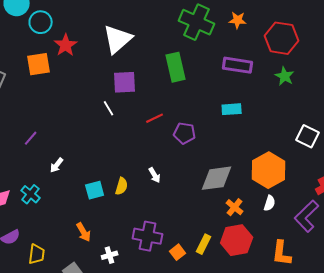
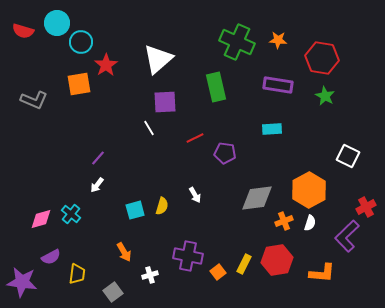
purple line: (31, 138) -> (98, 158), moved
orange cross: (235, 207) -> (284, 221), moved, turned 30
orange L-shape: (282, 253) -> (322, 273), turned -92

